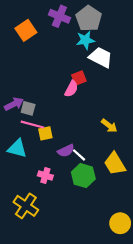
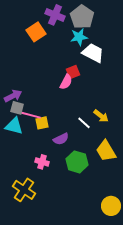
orange square: (26, 30) -> (36, 32), moved
gray square: (28, 108) -> (17, 108), moved
cyan triangle: (17, 148) -> (14, 126), moved
white line: (79, 155) -> (84, 123), moved

